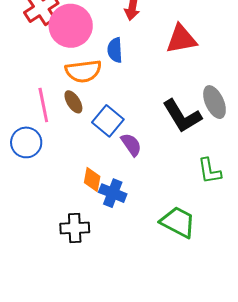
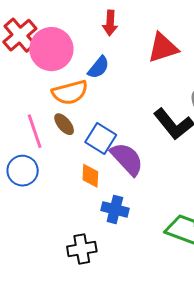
blue semicircle: (115, 50) -> (99, 67), turned -130
purple semicircle: (131, 145) -> (127, 159), size x1.5
orange diamond: (92, 179) -> (90, 176), moved

